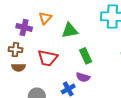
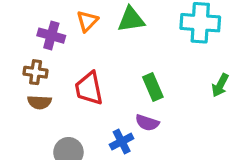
green triangle: (70, 30) -> (131, 19), moved
red trapezoid: (48, 58) -> (89, 88), turned 65

